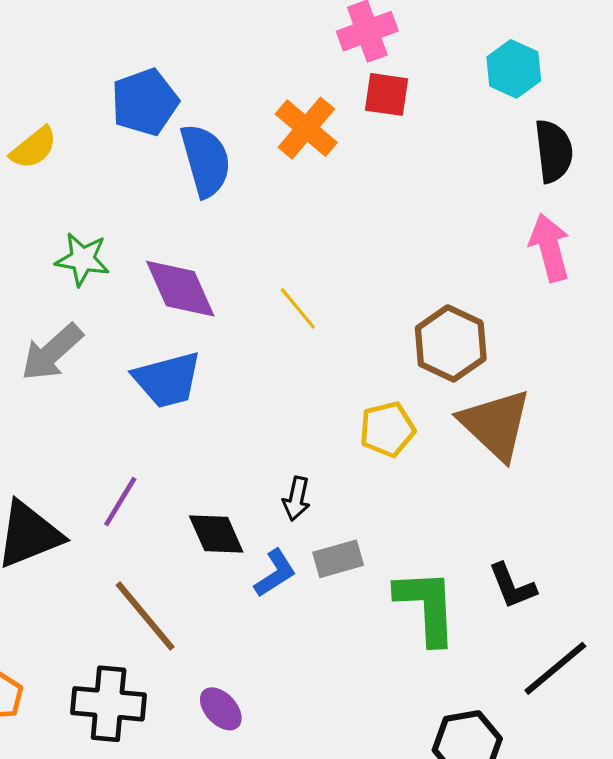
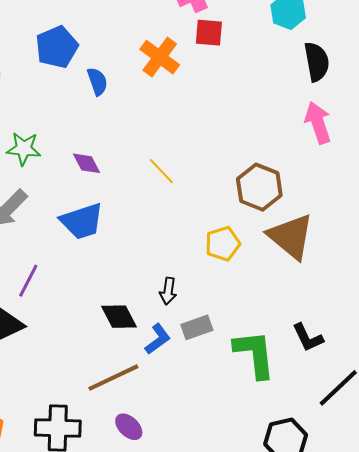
blue semicircle: (206, 160) -> (97, 81), size x0.6
purple diamond: (180, 289) -> (87, 163), size x0.6
purple line: (120, 502) -> (28, 281), moved
brown line: (145, 616) -> (113, 378), moved, turned -72

